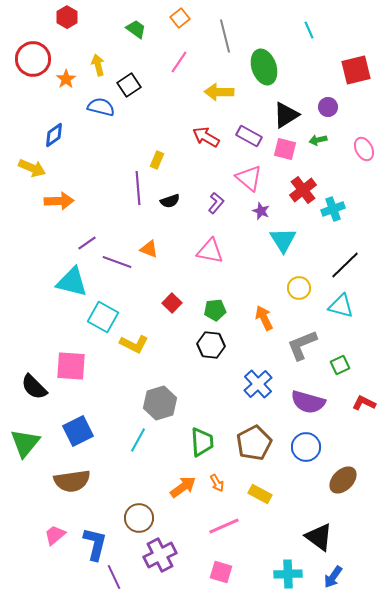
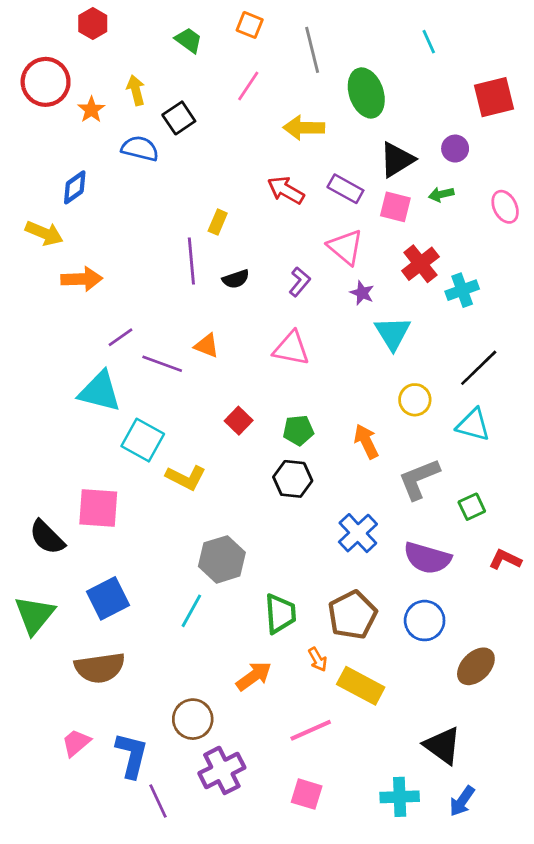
orange square: (180, 18) -> (250, 25), turned -30
orange arrow: (217, 483) -> (318, 659), moved
yellow rectangle: (260, 494) -> (361, 686), size x1.4

